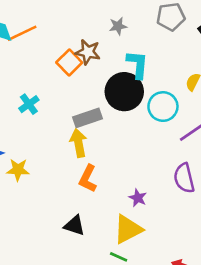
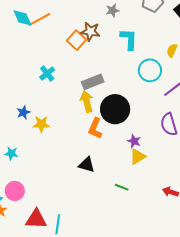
black circle: (124, 92) -> (115, 109), moved
yellow triangle: (128, 229) -> (138, 157), moved, size x0.7

